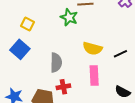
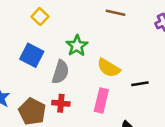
green star: (69, 17) -> (77, 46), moved
blue square: (20, 49) -> (32, 55), moved, turned -30

